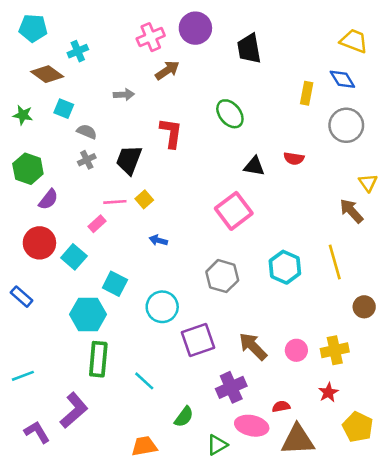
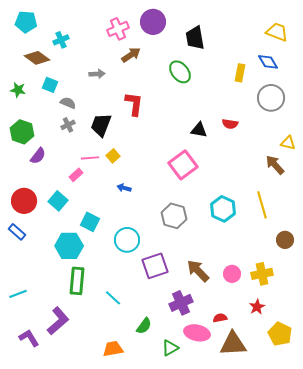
green ellipse: (230, 114) -> (180, 72), moved
yellow triangle: (368, 183) -> (288, 143), turned -42
red circle: (39, 243) -> (24, 201), moved

